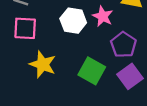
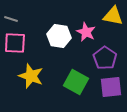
purple square: (130, 76) -> (111, 87), turned 30

